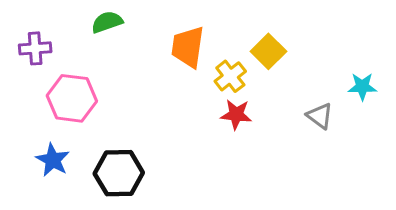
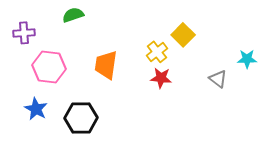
orange trapezoid: (188, 47) -> (106, 65), moved

